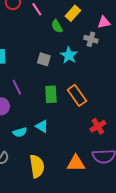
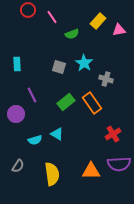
yellow rectangle: (73, 13) -> (98, 21), moved
green semicircle: (57, 26) -> (72, 34), turned -80
gray cross: (91, 39) -> (106, 79), moved
green rectangle: (51, 94) -> (66, 102), turned 54

